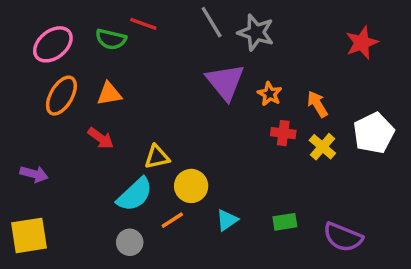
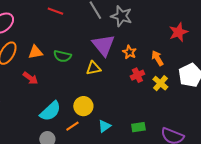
green semicircle: (111, 39) -> (62, 56), moved
red star: (362, 43) -> (178, 32), moved
red cross: (283, 133) -> (137, 75), turned -32
yellow triangle: (157, 157) -> (93, 68), moved

